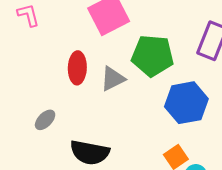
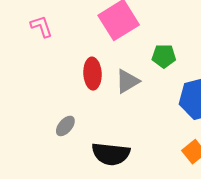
green pentagon: (153, 56) -> (164, 56), size x0.6

